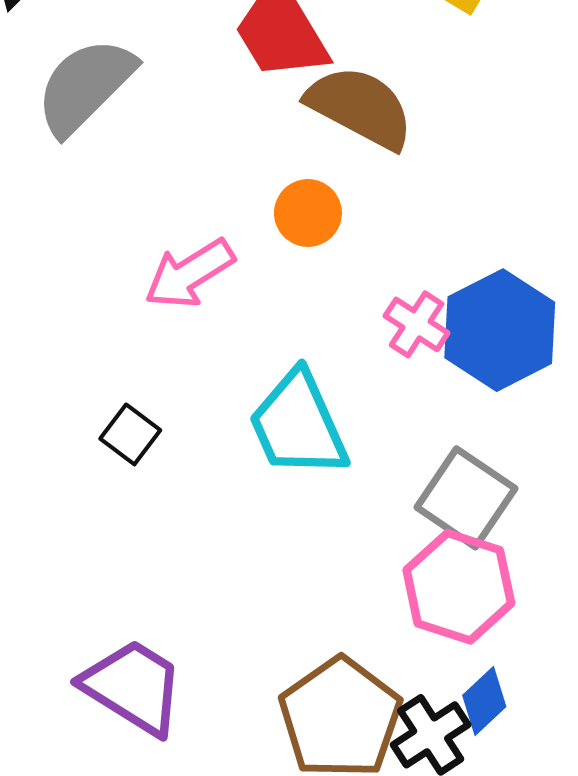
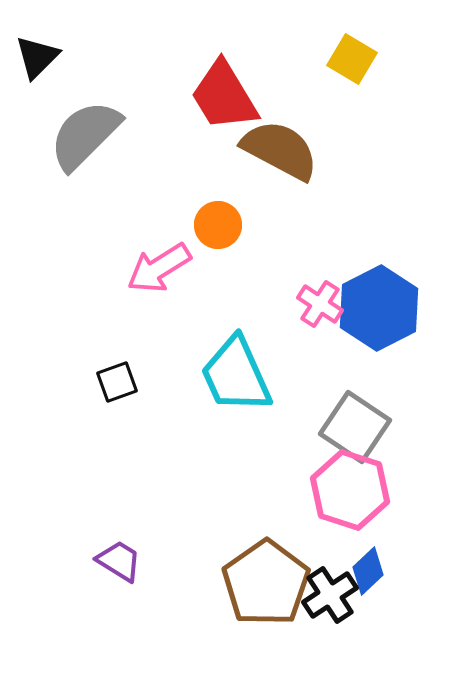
orange circle: (308, 213) -> (218, 225), moved
black square: (130, 434) -> (117, 382), turned 33
purple trapezoid: (133, 687) -> (119, 561), size x0.6

